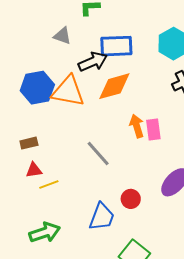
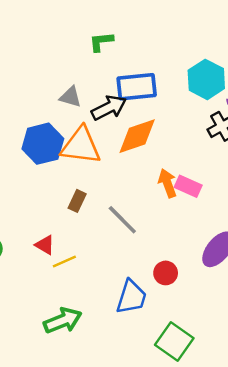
gray triangle: (62, 36) -> (70, 97), moved
pink rectangle: (153, 130) -> (188, 186), turned -55
brown rectangle: (29, 143) -> (77, 201), moved, turned -48
red triangle: (34, 170) -> (45, 245), turned 42

